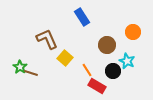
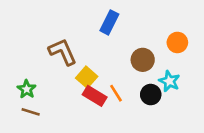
blue rectangle: (82, 17) -> (109, 22), turned 60
brown line: (31, 73) -> (31, 112), moved
red rectangle: (97, 86) -> (95, 96), moved

